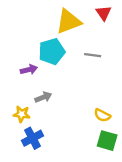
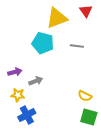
cyan pentagon: (52, 52) -> (43, 43), turned 30
purple arrow: (29, 70) -> (15, 72), moved

